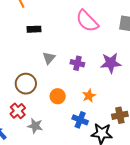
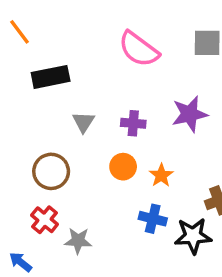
black rectangle: (34, 29) -> (51, 77), size x1.5
orange circle: (58, 96) -> (123, 167), moved

